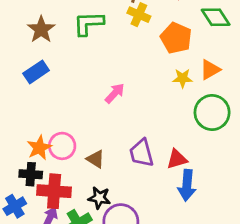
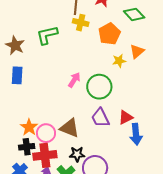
orange pentagon: (176, 38) -> (109, 34), turned 30
blue rectangle: (36, 72) -> (17, 75), turned -42
green circle: (212, 113) -> (99, 87), moved
pink circle: (62, 146) -> (46, 133), moved
brown triangle: (96, 159) -> (70, 128), size x1.5

